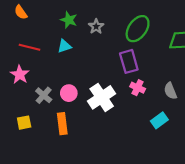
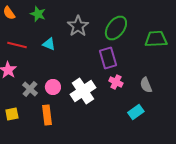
green star: (69, 20) -> (38, 14), moved
gray star: (96, 26) -> (78, 26), size x1.5
cyan triangle: (64, 46) -> (49, 44), turned 40

